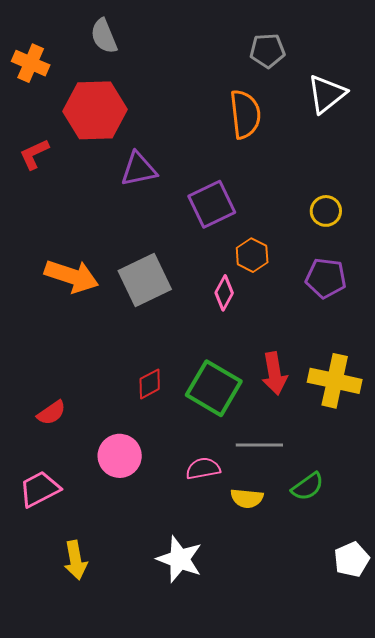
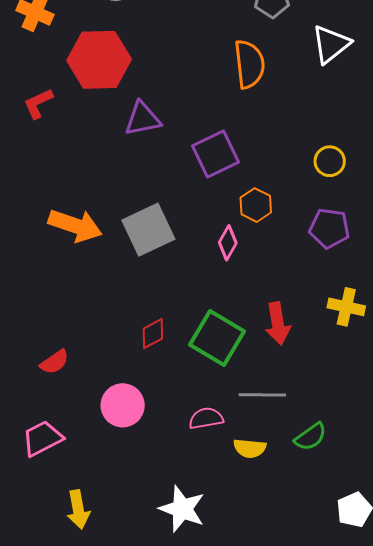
yellow cross: (335, 381) -> (346, 307), moved, size x0.7

